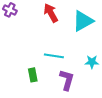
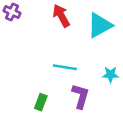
green rectangle: (33, 75) -> (41, 102), moved, turned 32

